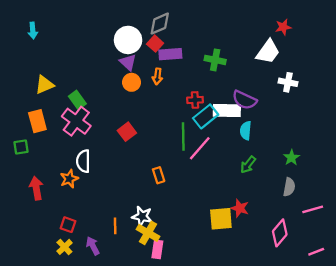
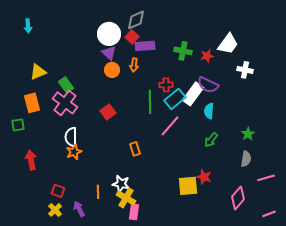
red star: (283, 27) -> (207, 56), moved
white rectangle: (227, 111) -> (193, 94), turned -55
green line: (183, 136) -> (150, 102), moved
orange star: (69, 179) -> (74, 152), moved

